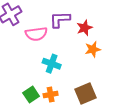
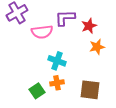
brown square: (86, 93) -> (90, 90), turned 30
orange cross: (51, 95) -> (57, 83), moved

